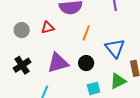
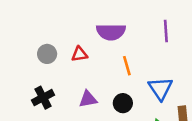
orange line: (86, 33) -> (127, 66), turned -42
purple triangle: (58, 63) -> (88, 99), size x0.7

